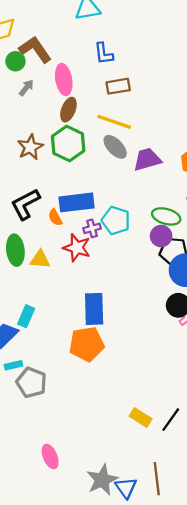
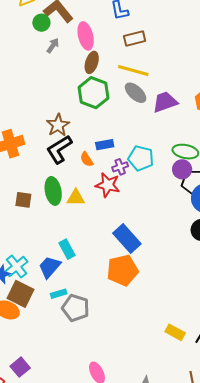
brown star: (30, 147) -> (58, 125), moved
blue rectangle: (77, 202) -> (105, 145), size x0.6
blue rectangle: (94, 309) -> (127, 238), turned -36
cyan rectangle: (26, 316) -> (67, 249), turned -48

